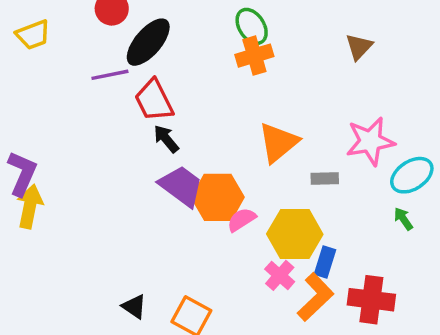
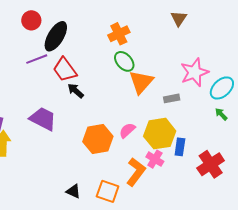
green ellipse: (252, 26) -> (124, 61), moved
purple trapezoid: (181, 186) -> (43, 119), moved
orange hexagon: (218, 197) -> (98, 139), moved
orange L-shape: (315, 297) -> (136, 172), moved
red cross: (371, 300) -> (211, 164), turned -32

